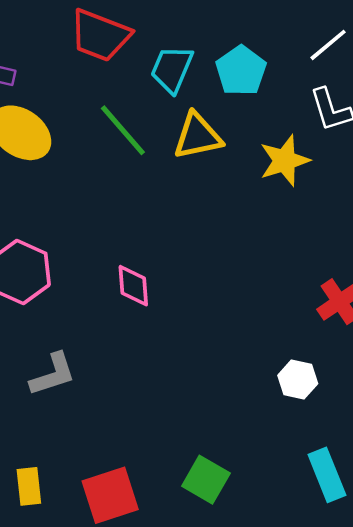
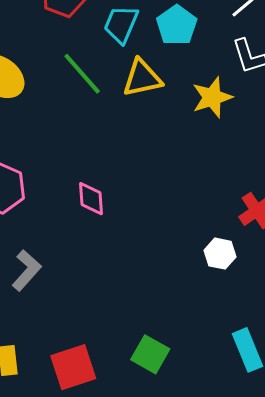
gray L-shape: (53, 374) -> (27, 270), turned -30
white hexagon: (298, 379) -> (220, 254), moved

